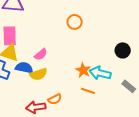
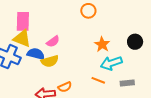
orange star: (83, 70) -> (102, 44), moved
cyan arrow: (100, 73) -> (111, 63), turned -35
gray rectangle: (129, 86) -> (127, 83), moved, turned -48

